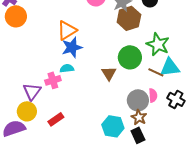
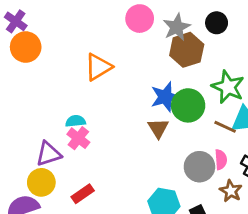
blue star: (72, 47) -> (165, 97), moved
cyan semicircle: (67, 68) -> (76, 121), moved
pink cross: (53, 80) -> (78, 138), turned -35
purple triangle: (32, 91) -> (48, 154), turned 36
brown star: (139, 117) -> (231, 191), moved

